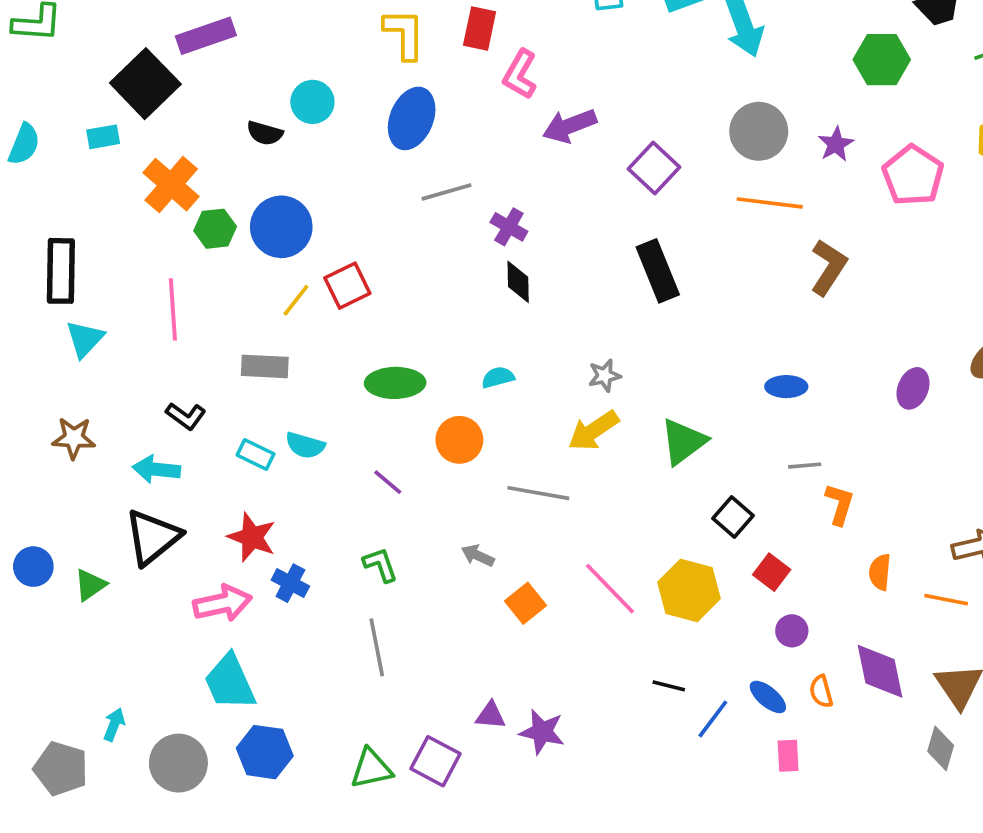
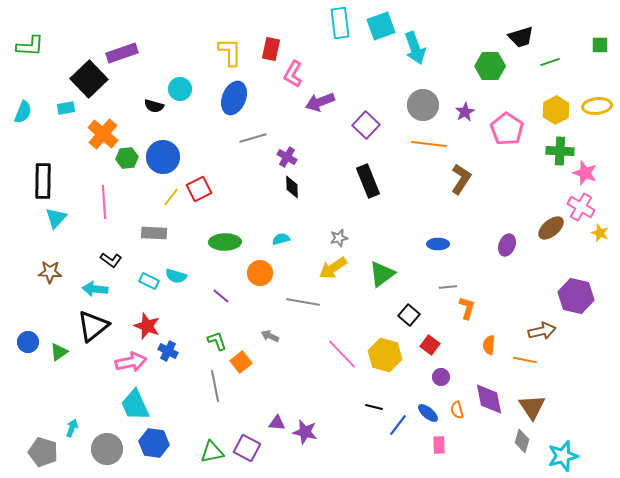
orange square: (525, 603) -> (241, 362), moved

